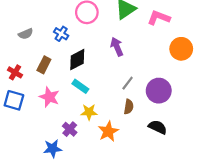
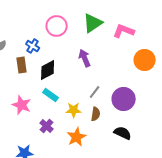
brown rectangle: (44, 65) -> (22, 65), moved, turned -35
yellow star: (89, 112) -> (74, 110), moved
purple cross: (70, 129) -> (47, 126), moved

